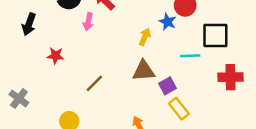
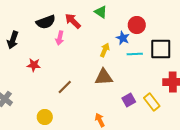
cyan line: (190, 56) -> (135, 54), moved
purple square: (168, 86) -> (129, 100), moved
yellow rectangle: (179, 109) -> (152, 102), moved

